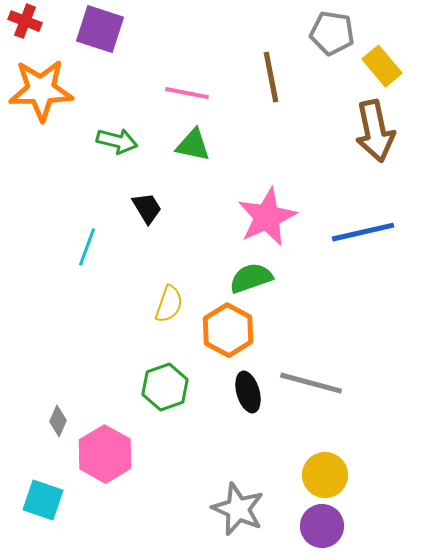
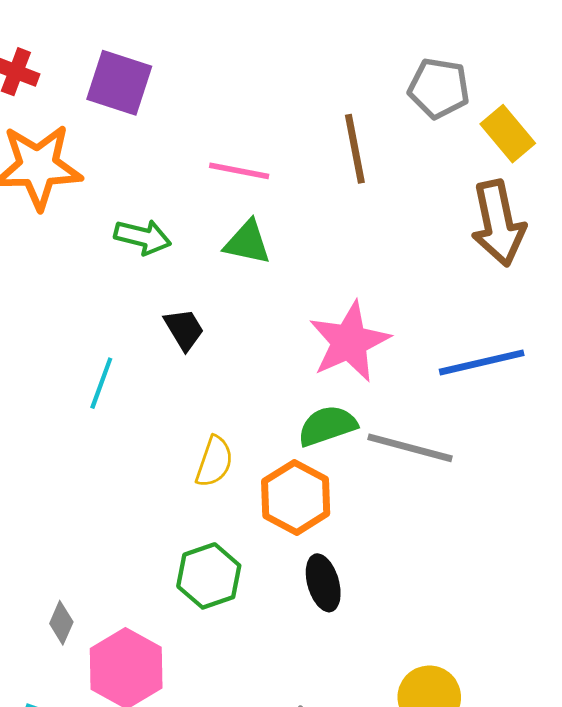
gray line: (311, 383) -> (410, 448), moved

